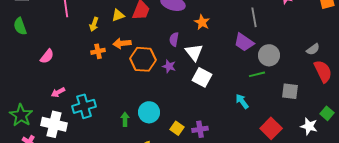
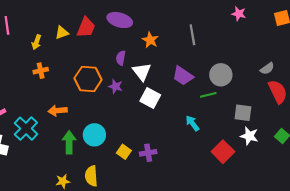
gray line: (254, 17) -> (192, 35), moved
purple trapezoid: (244, 42) -> (183, 76), moved
orange arrow: (122, 43) -> (58, 111), moved
cyan cross: (84, 106) -> (26, 129), turned -30
green arrow: (125, 119) -> (69, 142), size x1.5
white star: (309, 126) -> (249, 136), moved

